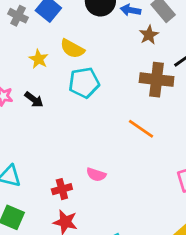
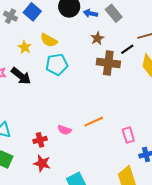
brown star: (149, 35) -> (97, 38), moved
black arrow: (34, 100) -> (21, 76), size x1.5
orange line: (141, 129) -> (94, 122), moved, turned -60

